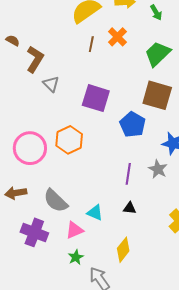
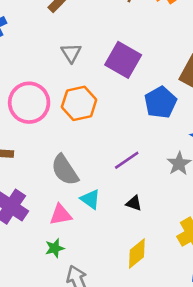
gray triangle: (51, 84) -> (71, 53), moved
purple line: (128, 174) -> (127, 160), moved, turned 35
gray semicircle: (56, 201) -> (65, 170), moved
yellow diamond: (123, 250) -> (137, 253), moved

